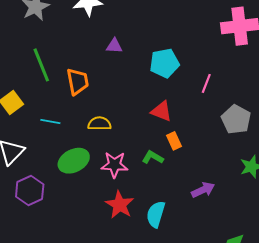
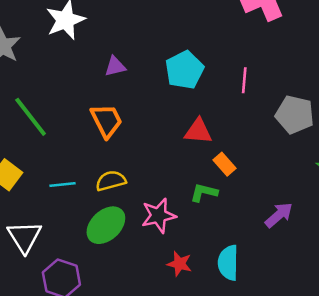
orange trapezoid: (78, 82) -> (107, 121), moved
yellow semicircle: (99, 124) -> (111, 181), moved
red star: (120, 205) -> (179, 264), size x0.7

